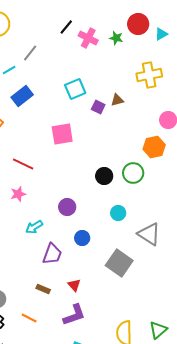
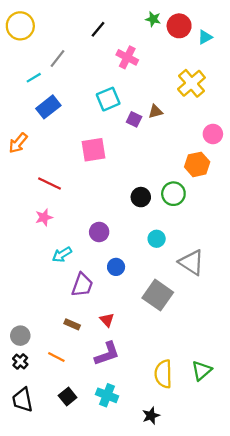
pink cross: (88, 38) -> (127, 57), moved
green star: (116, 38) -> (153, 19), moved
yellow cross: (149, 75) -> (191, 83), turned -30

